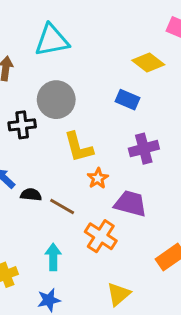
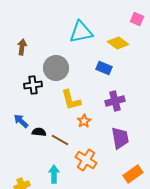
cyan triangle: (52, 40) -> (81, 32), moved
purple trapezoid: (130, 204) -> (120, 138), moved, turned 65

